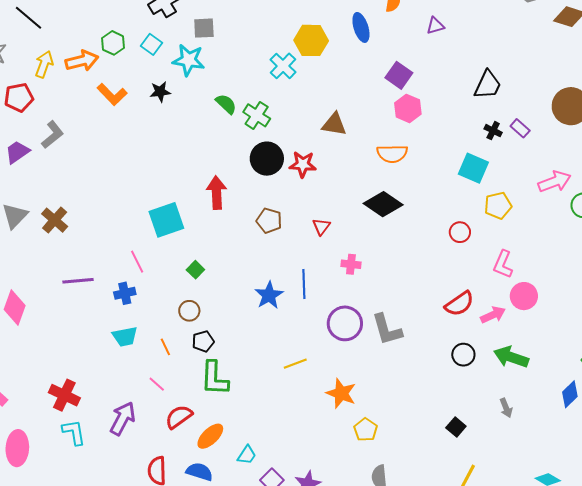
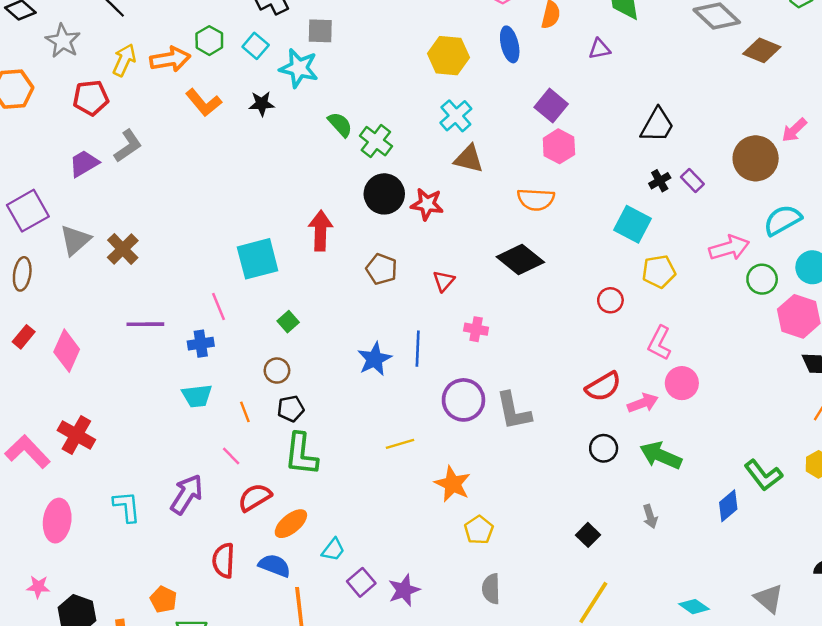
cyan cross: (283, 66) -> (456, 116), moved
black cross: (493, 131) -> (660, 181), turned 30
red cross: (64, 395) -> (76, 435), moved

